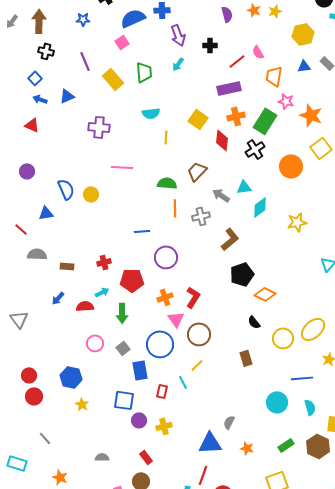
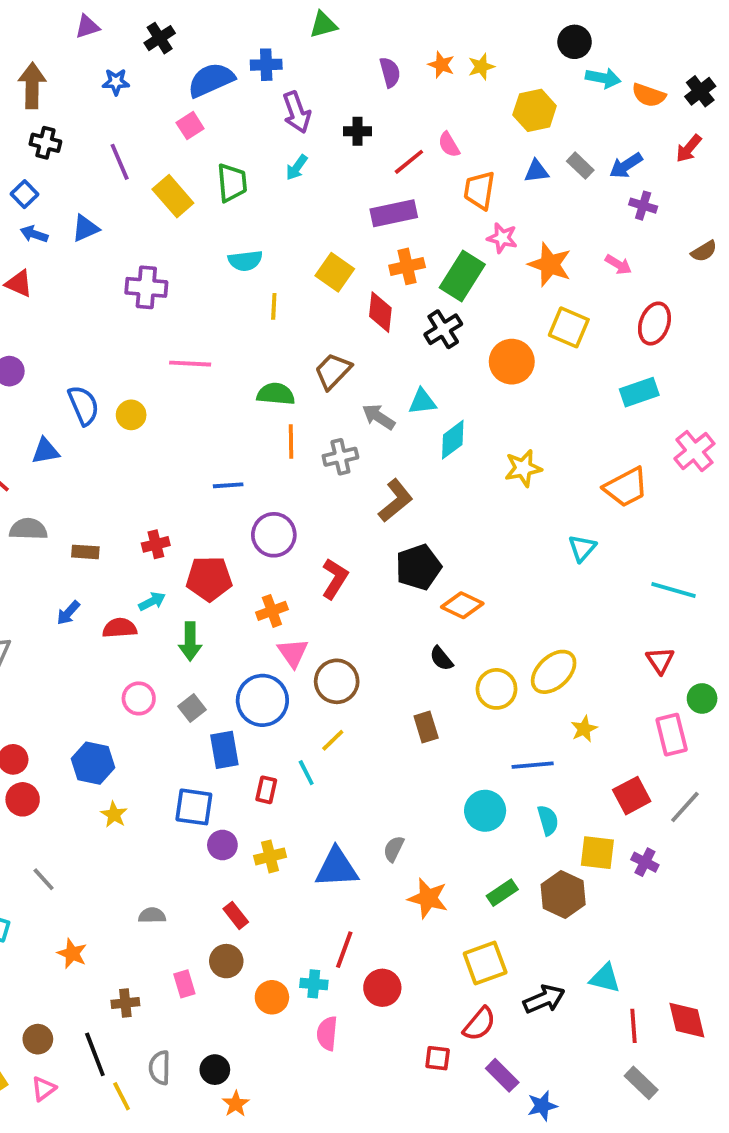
yellow square: (321, 148) -> (569, 327), turned -30
red L-shape: (193, 297) -> (335, 579), moved
blue triangle: (210, 443) -> (337, 868), moved
orange star: (247, 448) -> (428, 898), size x1.5

